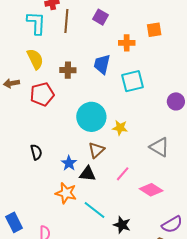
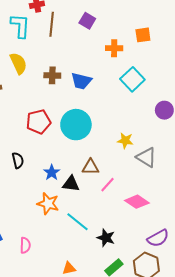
blue trapezoid: (102, 64) -> (81, 81), moved, turned -90
cyan square: (133, 81) -> (132, 79), moved, turned -30
red pentagon: (42, 94) -> (39, 122), moved
yellow star: (120, 128) -> (125, 141), moved
brown triangle: (96, 150) -> (91, 167), moved, turned 42

